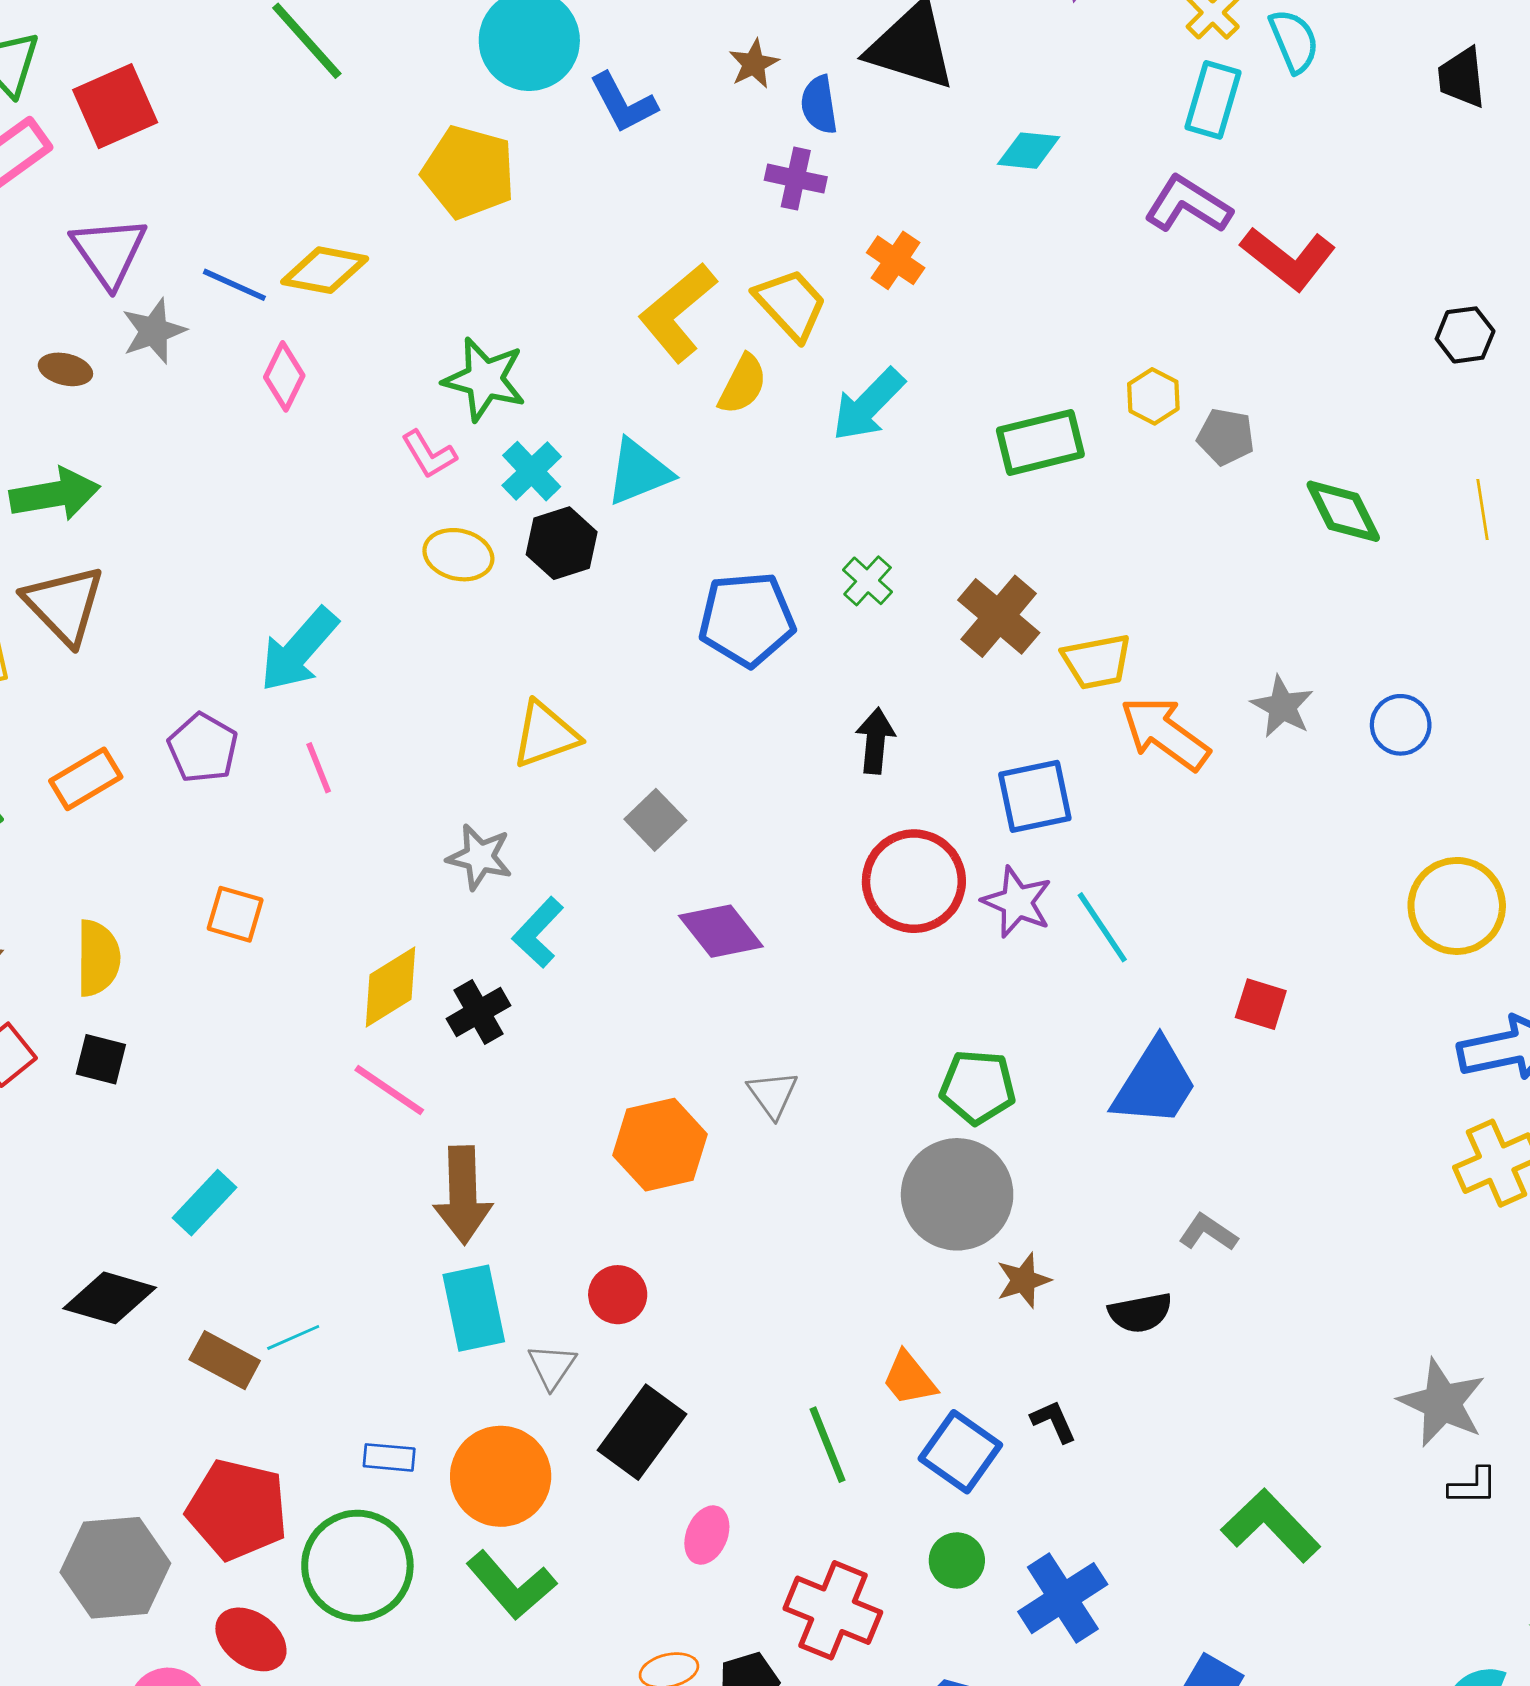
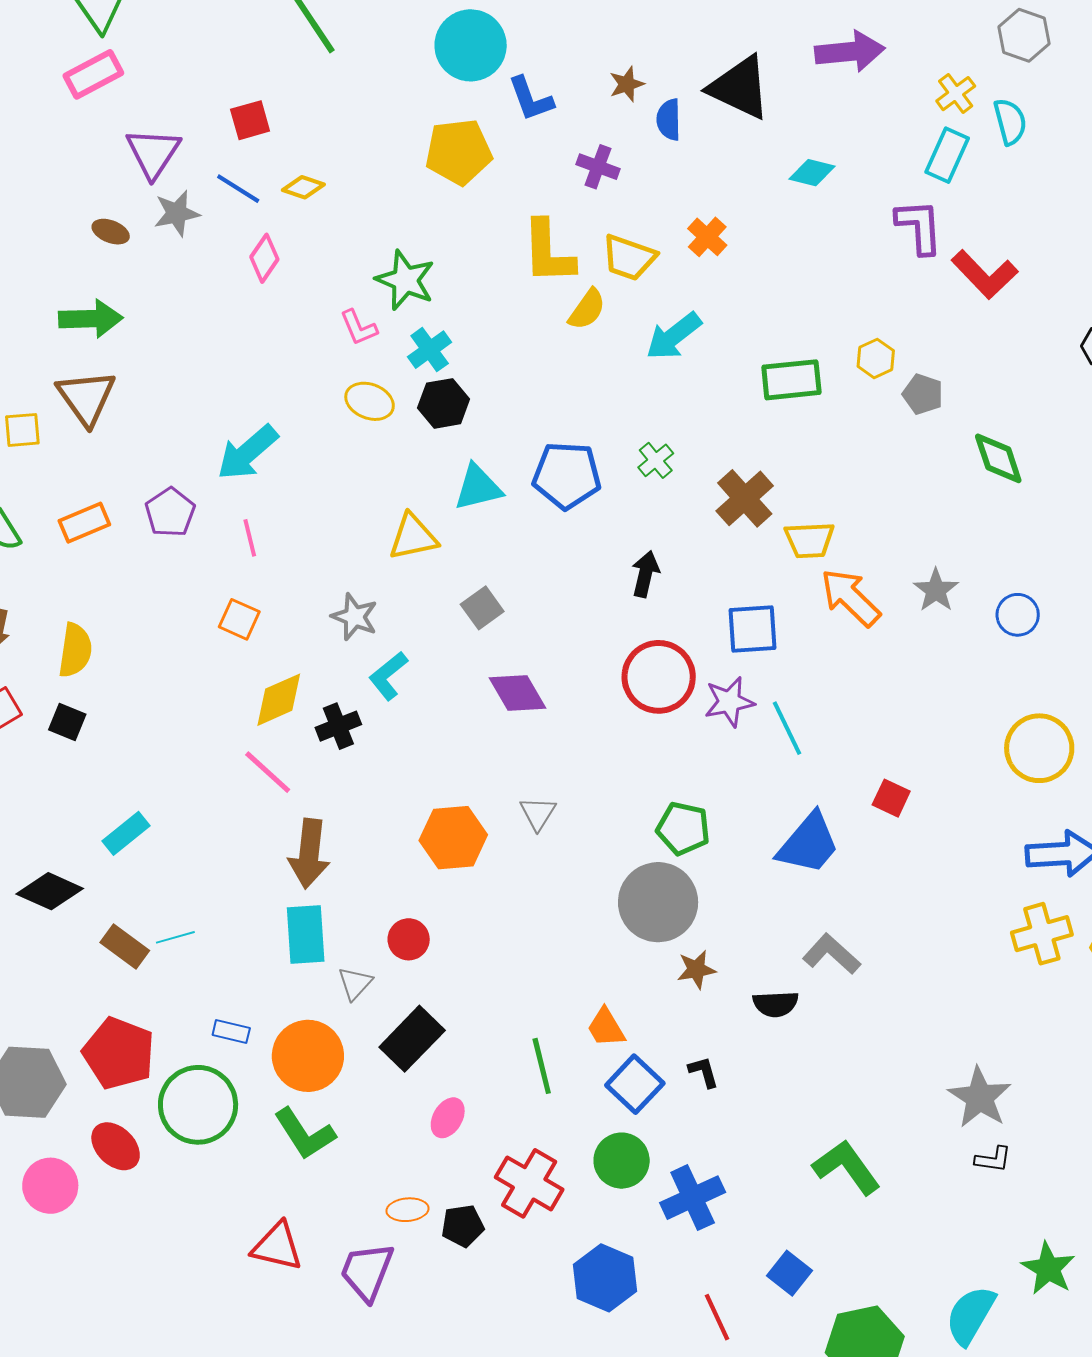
red square: (115, 106) -> (250, 120), moved, size x0.7
yellow pentagon: (469, 172) -> (459, 152), moved, turned -30
purple cross: (796, 179) -> (598, 167), moved
purple L-shape: (1188, 205) -> (919, 227), turned 46
yellow diamond: (325, 270) -> (303, 187), size x0.7
yellow trapezoid: (791, 304) -> (629, 258), turned 144
yellow L-shape: (677, 312) -> (548, 252), turned -60
cyan triangle: (639, 472) -> (478, 487), moved
purple star: (1017, 902) -> (729, 702), turned 30
orange square: (235, 914) -> (239, 619), moved
gray L-shape: (1208, 1232) -> (831, 954), size x1.4
green circle: (957, 1560) -> (622, 1161), size x1.4

